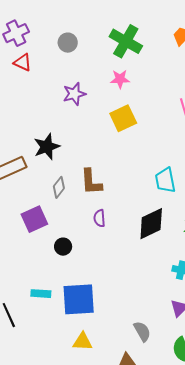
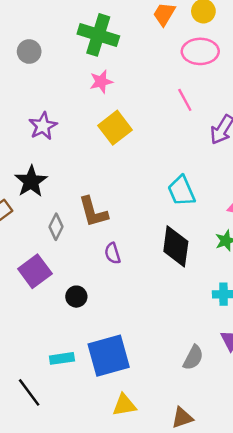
purple star: (74, 94) -> (43, 126), moved
black diamond: (151, 224) -> (176, 246), turned -44
gray semicircle: (142, 331) -> (193, 358), moved, turned 70

